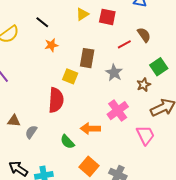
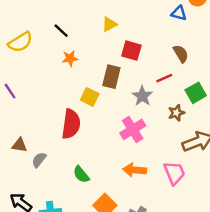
red square: (107, 17) -> (131, 51), moved
red line: (124, 44) -> (164, 78), moved
pink cross: (118, 111) -> (133, 129), moved
orange arrow: (90, 129) -> (135, 170), moved

